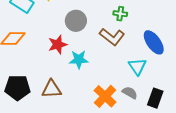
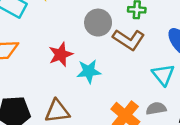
gray circle: (76, 21) -> (98, 23), moved
gray semicircle: (130, 93) -> (156, 108), turned -35

